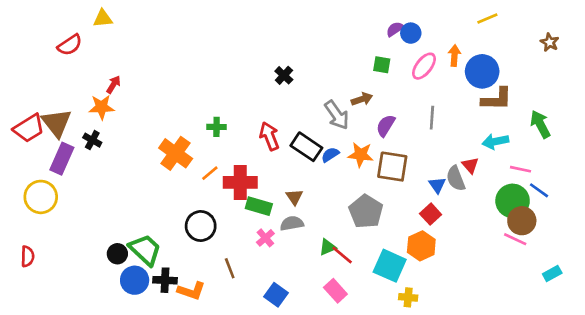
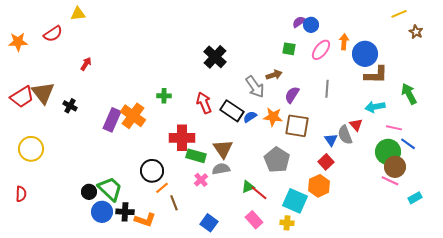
yellow line: (487, 19) -> (399, 14), moved
black cross: (284, 75) -> (215, 57), size x1.6
orange star: (102, 107) -> (18, 42), moved
purple rectangle: (62, 159) -> (112, 120), moved
orange line: (210, 173) -> (162, 188), moved
brown triangle: (294, 197) -> (223, 149), size x1.5
cyan rectangle: (552, 274) -> (415, 198), moved
yellow cross: (408, 297) -> (287, 223), moved

